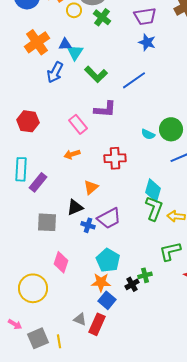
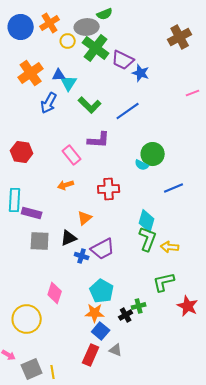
purple trapezoid: (145, 16) -> (123, 60), moved, turned 35
green cross: (102, 17) -> (96, 48), size x1.5
green circle: (171, 129) -> (153, 154), moved
purple rectangle: (38, 182) -> (32, 213), turned 66
gray square: (47, 222) -> (40, 241), moved
gray triangle: (80, 319) -> (116, 350), moved

